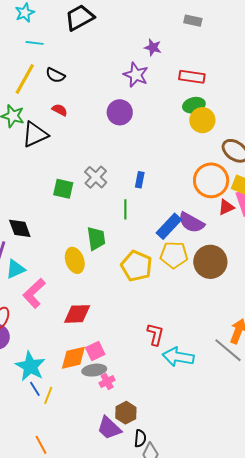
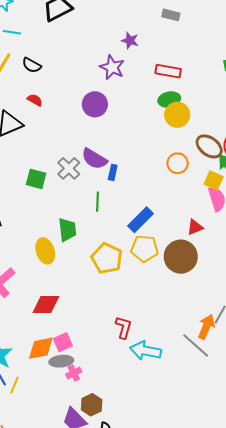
orange circle: (211, 180) -> (178, 163), moved, size x0.6
red triangle: (226, 207) -> (195, 227), moved
purple semicircle: (191, 223) -> (94, 159), moved

